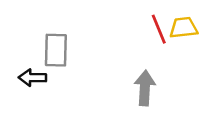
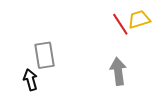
black arrow: (32, 78) -> (30, 80), turned 85

